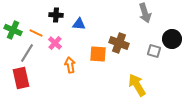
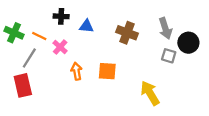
gray arrow: (145, 13) -> (165, 28), moved
brown cross: (119, 43) -> (127, 33), moved
orange square: (98, 54) -> (107, 71), moved

